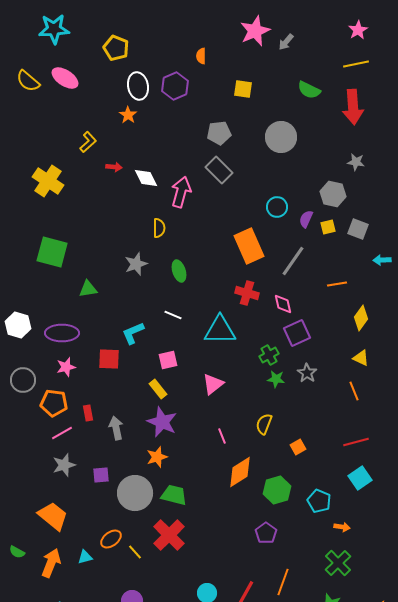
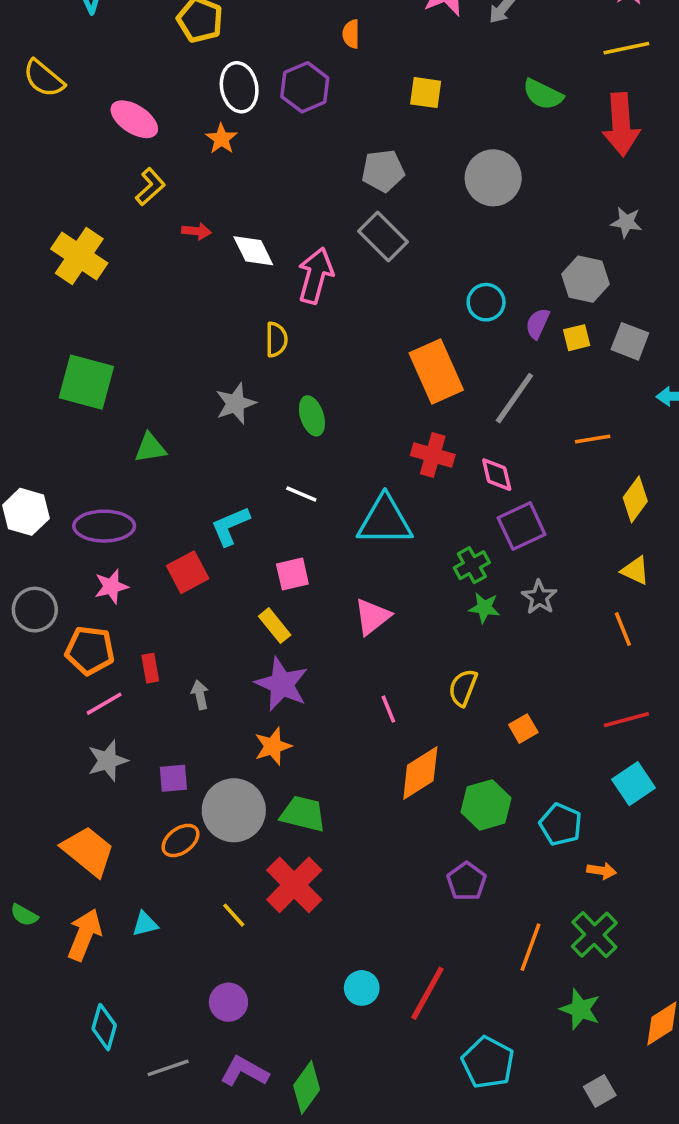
pink ellipse: (65, 78) -> (134, 119), moved
red square: (109, 359) -> (188, 572), turned -30
gray arrow: (116, 428) -> (200, 695), size x0.7
orange ellipse: (111, 539) -> (180, 840), moved
orange line: (283, 582) -> (530, 947), moved

